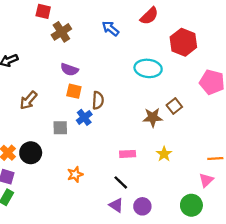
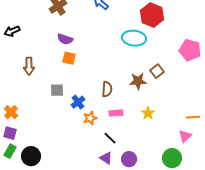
red hexagon: (183, 42) -> (152, 15), moved
brown arrow: (28, 100) -> (29, 66), turned -42
brown semicircle: (98, 100) -> (107, 89), moved
blue cross: (84, 117) -> (78, 102), moved
black circle: (31, 153) -> (31, 156), moved
orange star: (75, 174) -> (90, 118), moved

